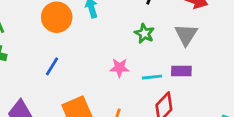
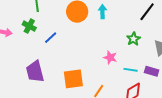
blue line: (52, 66) -> (51, 38), moved

